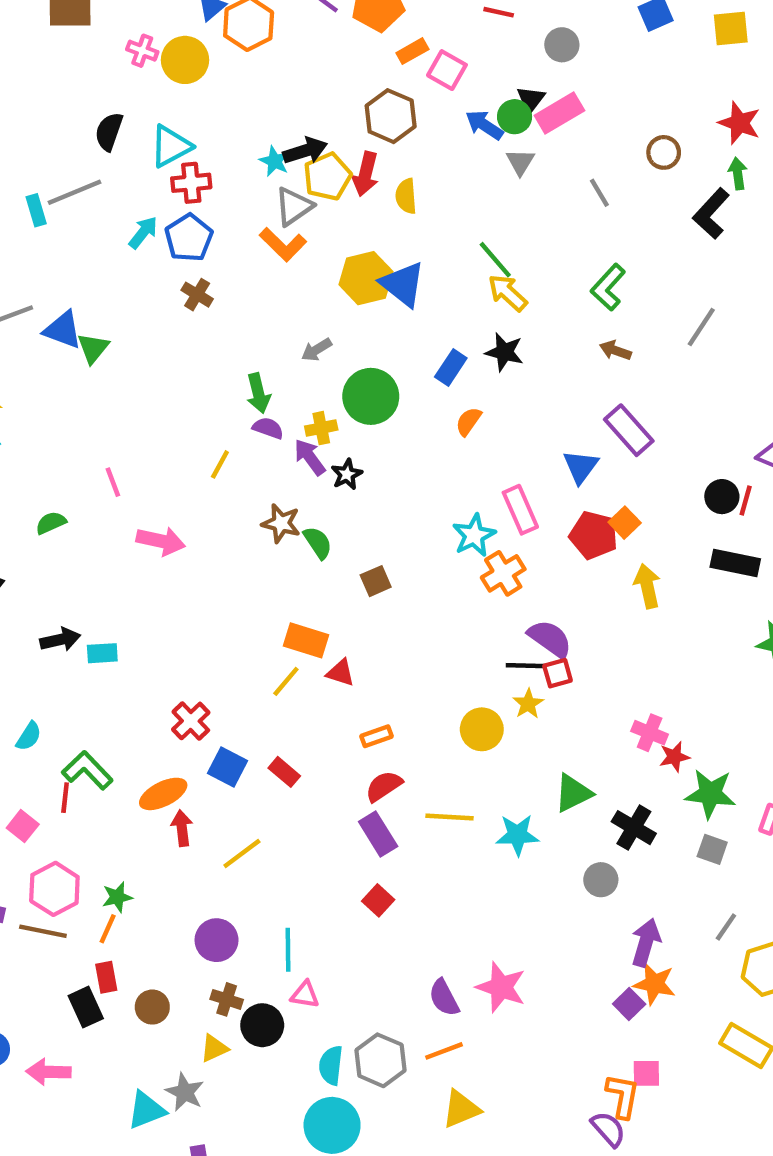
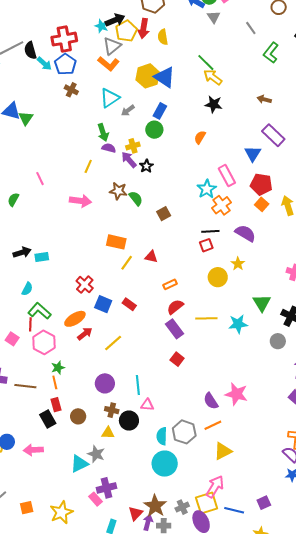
black semicircle: (109, 132) -> (30, 50), moved, turned -30
cyan triangle: (171, 146) -> (110, 98), moved
red cross: (191, 183) -> (64, 39), size x1.4
cyan arrow: (143, 232) -> (44, 64), turned 98
green L-shape: (608, 287) -> (271, 53), moved
blue rectangle: (451, 368) -> (160, 111), moved
green circle: (371, 396) -> (154, 130), size x0.7
green semicircle: (51, 523) -> (13, 200), turned -32
orange square: (625, 523) -> (262, 204), moved
pink arrow: (161, 541) -> (80, 201), moved
orange rectangle: (306, 640) -> (116, 242), moved
black line: (526, 666) -> (210, 231), moved
red square: (558, 673) -> (206, 245), moved
cyan semicircle: (29, 736) -> (27, 289), moved
green triangle: (573, 793) -> (262, 303), turned -30
red arrow: (182, 828) -> (85, 334), turned 63
pink hexagon: (54, 889) -> (44, 342), moved
orange line: (108, 929) -> (55, 382), turned -32
yellow triangle: (214, 1048) -> (108, 433), turned 32

